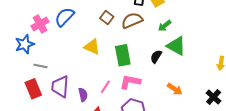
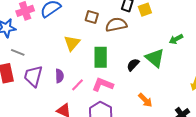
brown square: (107, 17) -> (92, 17), turned -32
green arrow: (165, 26) -> (176, 39), moved
yellow triangle: (92, 47) -> (72, 43), turned 36
purple semicircle: (83, 95) -> (59, 76), moved

